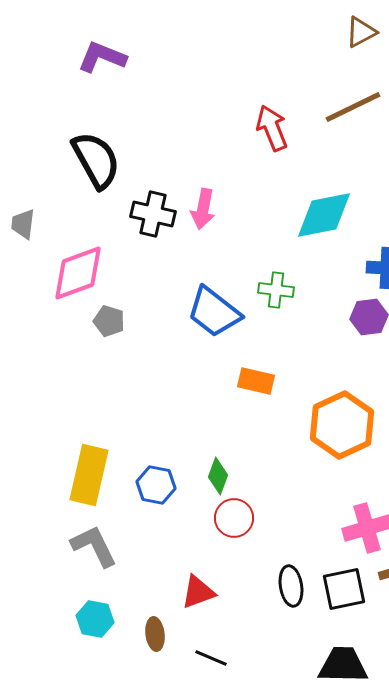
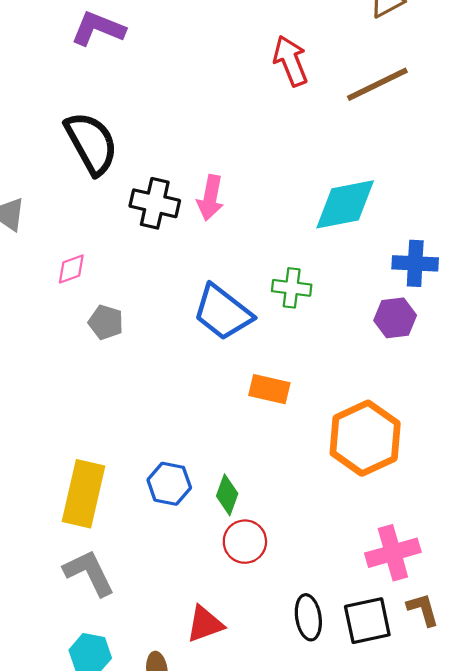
red arrow: (272, 128) -> (291, 61), moved
pink diamond: (78, 273) -> (71, 269), size x0.5
blue hexagon: (156, 485) -> (169, 484), moved

